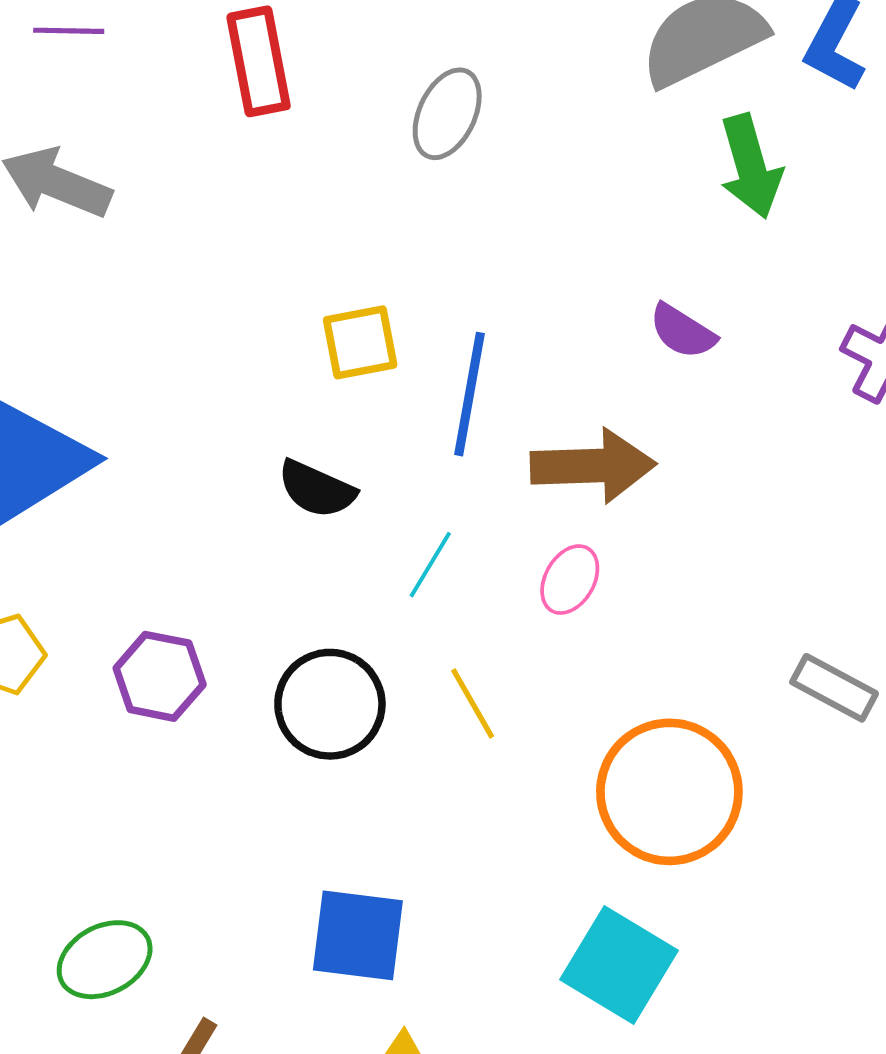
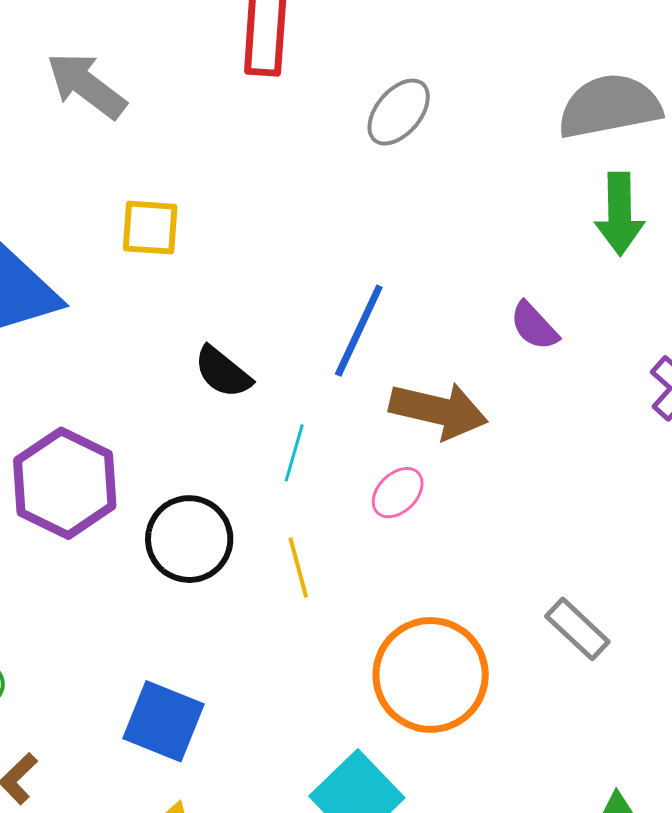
yellow square: (360, 342) -> (150, 228), moved
cyan line: (430, 565) -> (294, 453), turned -30
purple hexagon: (160, 676) -> (65, 483), size x1.5

